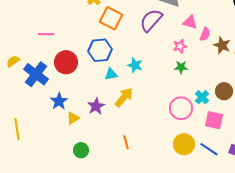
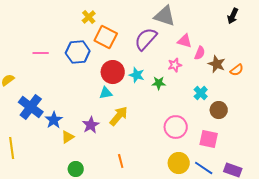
blue hexagon: (100, 50) -> (78, 52), moved
red circle: (66, 62) -> (113, 72), moved
cyan star: (135, 65) -> (137, 75), moved
green star: (181, 67) -> (159, 83), moved
blue cross: (36, 74) -> (31, 107), moved
cyan cross: (202, 97) -> (201, 93), moved

